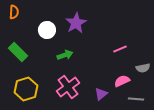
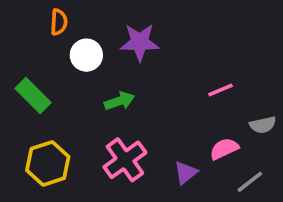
orange semicircle: (14, 12) -> (59, 22), moved
purple star: (76, 23) -> (140, 42), turned 30
gray line: (136, 99) -> (250, 182), turned -42

